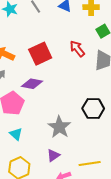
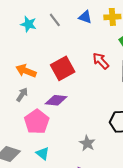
gray star: (59, 127) -> (87, 143), size x0.7

